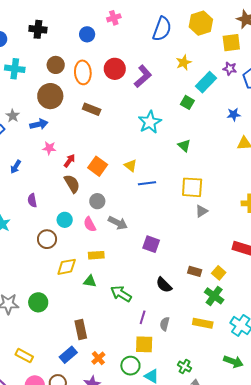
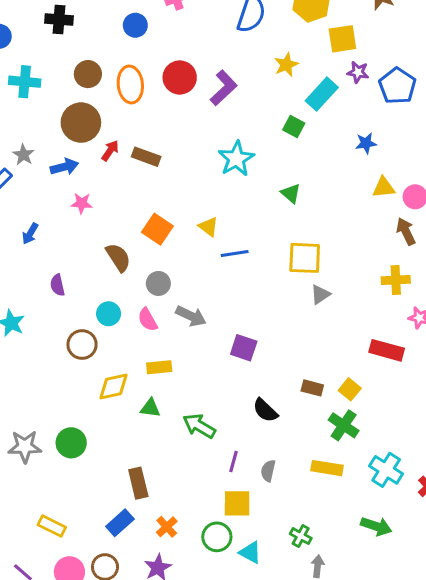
yellow square: (231, 43) -> (342, 39), moved
brown rectangle: (92, 109) -> (146, 157), moved
red arrow: (70, 161) -> (110, 151), moved

